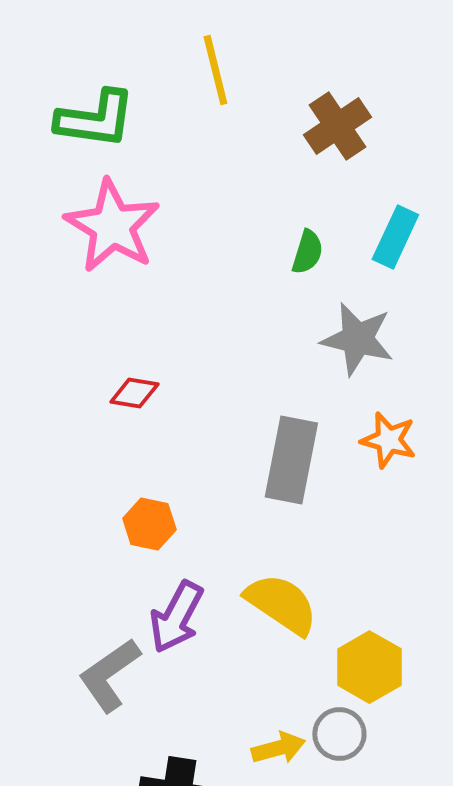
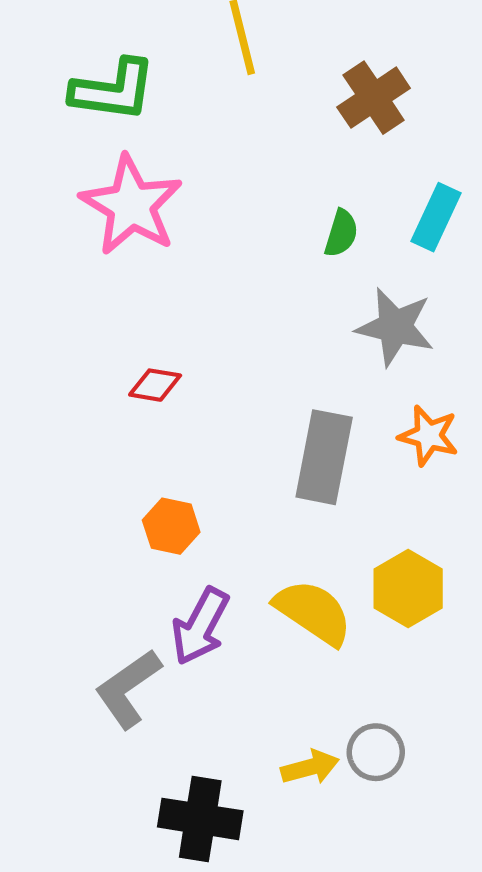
yellow hexagon: (369, 667) -> (408, 589), moved

